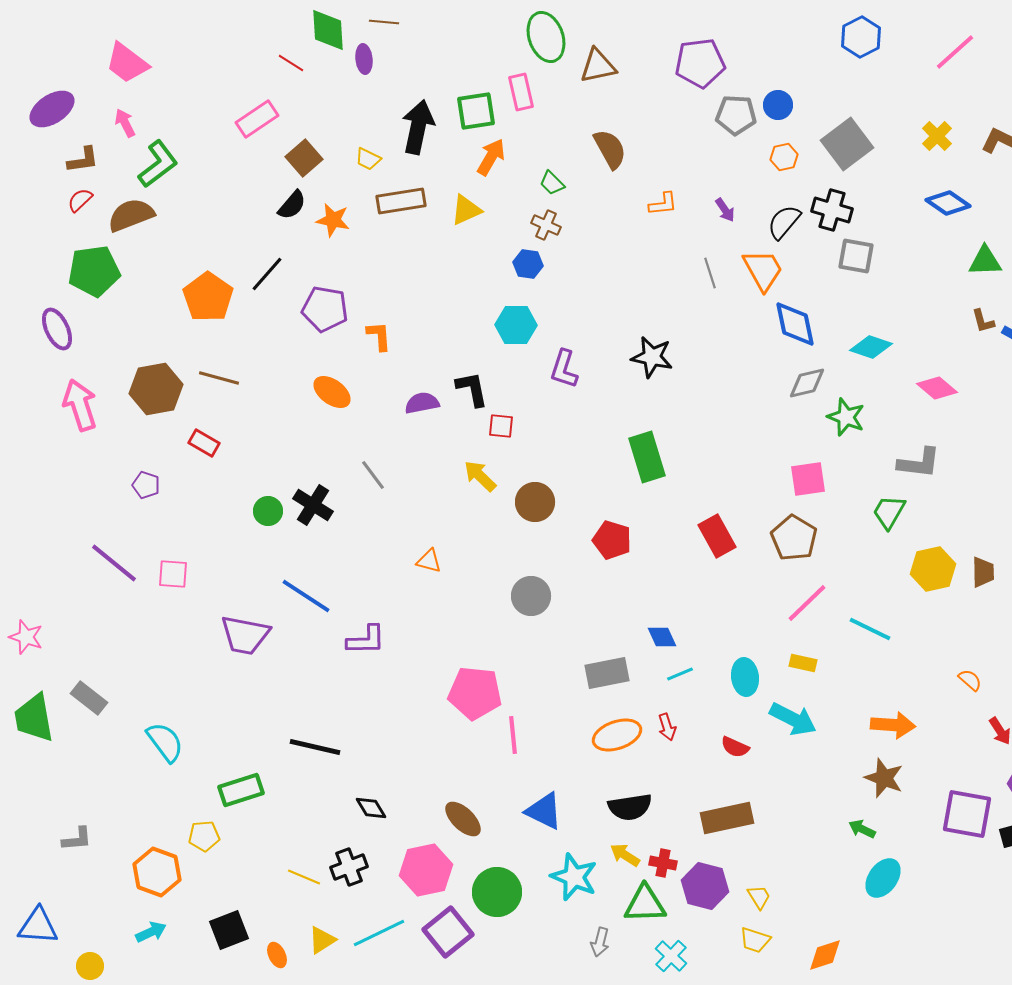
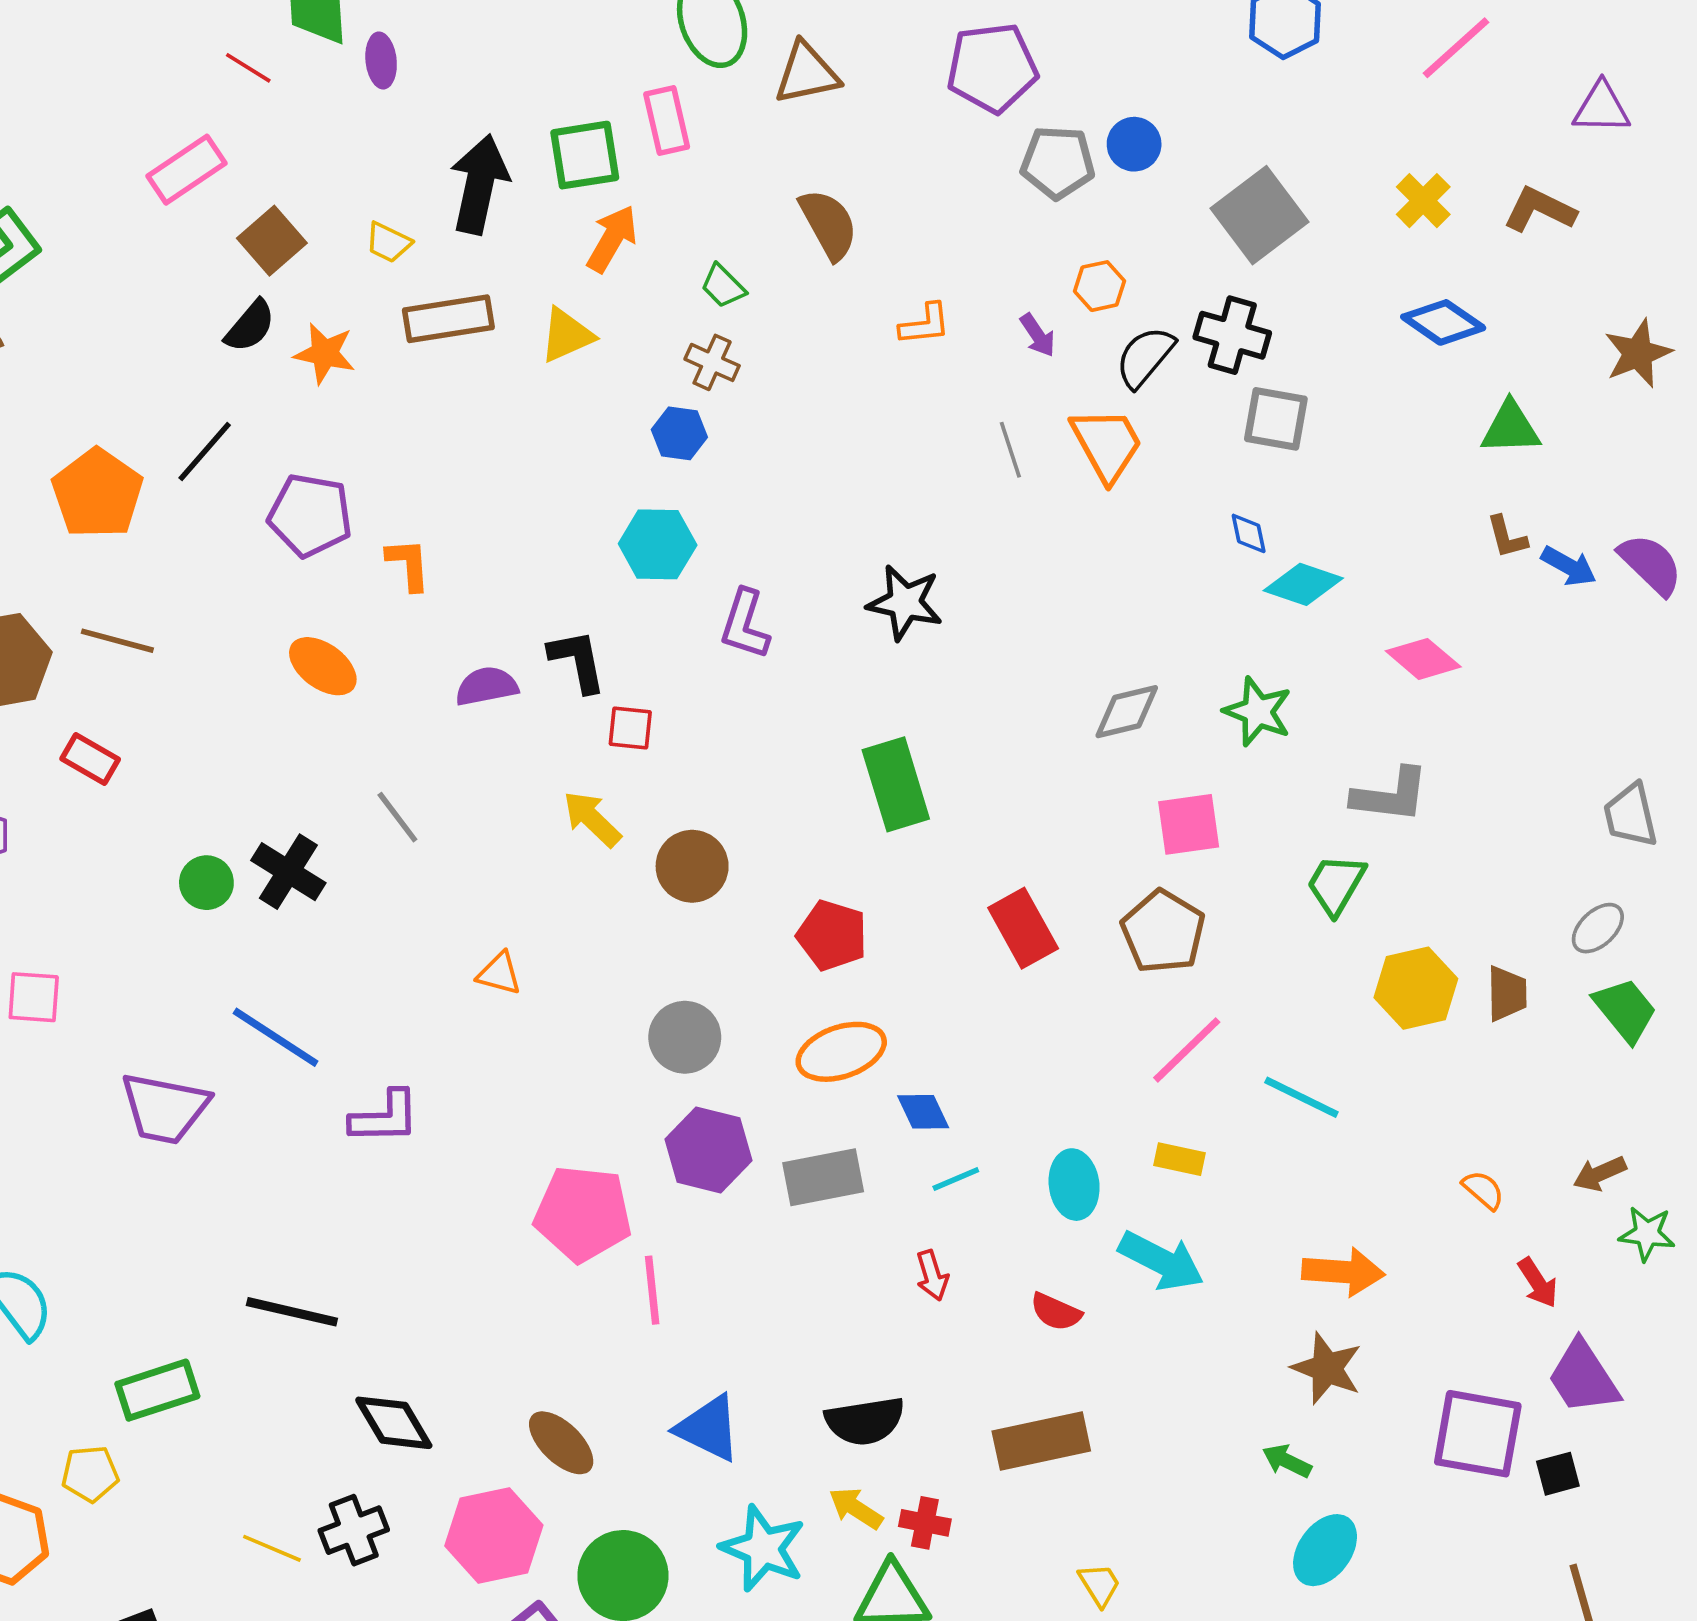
orange hexagon: (784, 157) -> (1099, 286), moved
blue diamond: (795, 324) -> (1249, 533), moved, size x0.5
gray diamond: (807, 383) -> (1127, 712), moved
orange ellipse: (617, 735) -> (841, 1052), moved
black diamond: (371, 808) -> (394, 1423), size x1.4
purple hexagon: (705, 886) -> (708, 1150), moved

